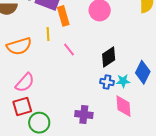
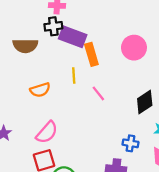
orange semicircle: (19, 46) -> (40, 90), size x0.7
blue cross: (107, 82) -> (130, 143), moved

